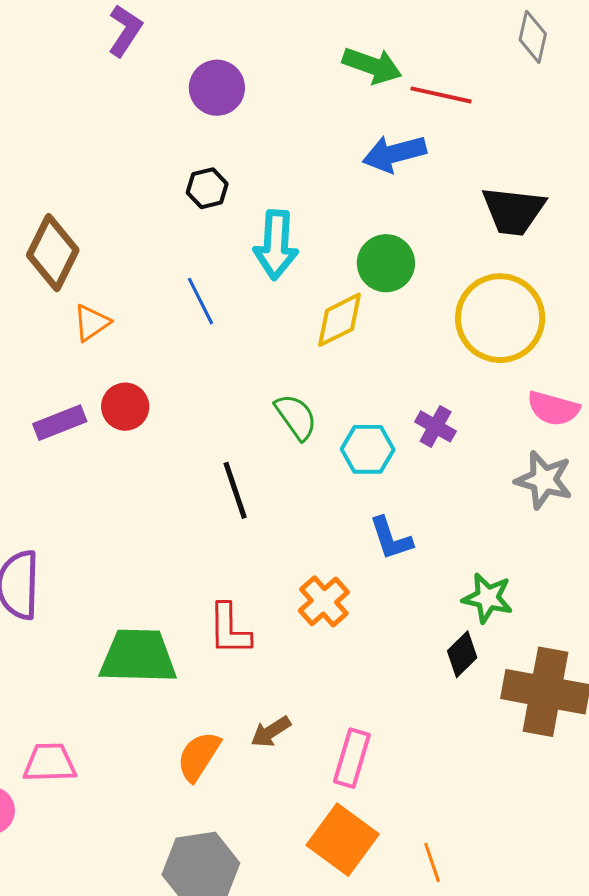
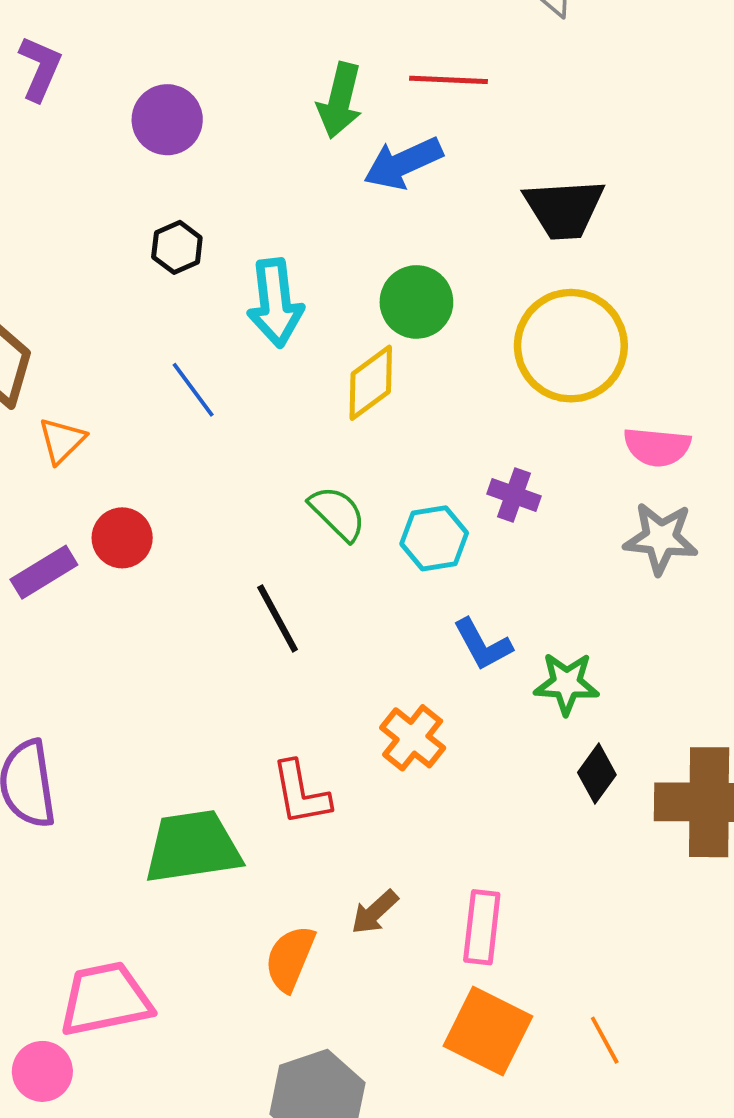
green arrow: (372, 66) -> (340, 101), moved, turned 94
green star: (488, 598) -> (567, 684), moved
pink trapezoid: (50, 763) -> (105, 999), size x1.4

